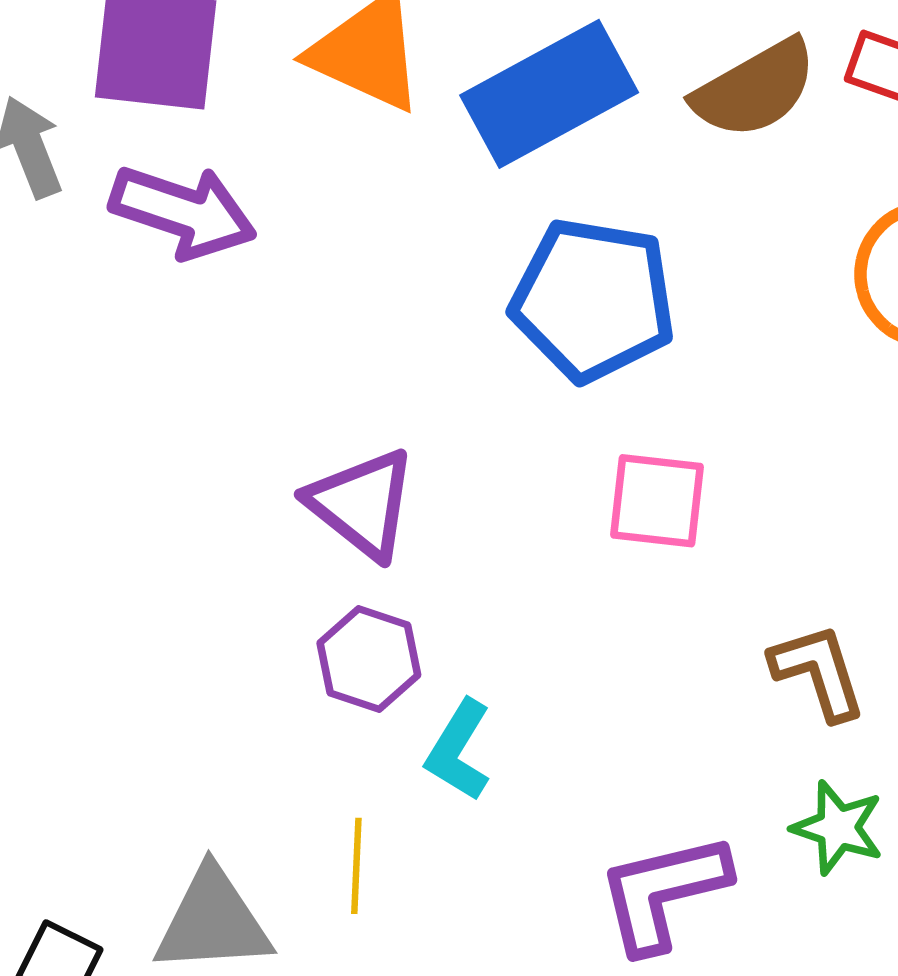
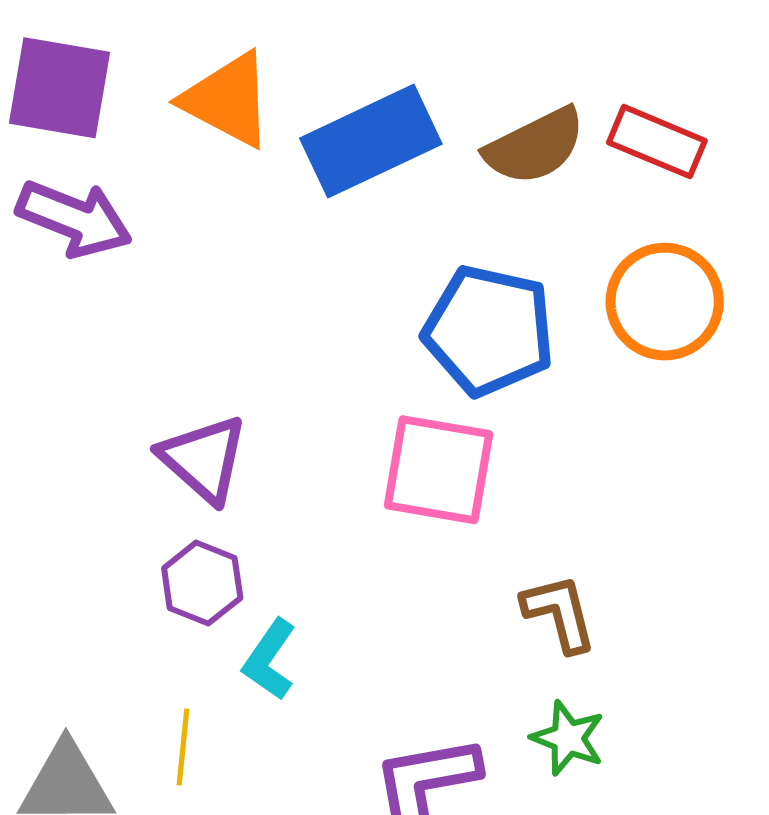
blue pentagon: (593, 300) -> (489, 330), moved
pink square: (657, 501) -> (439, 470), size x1.4

